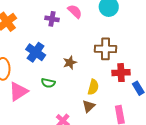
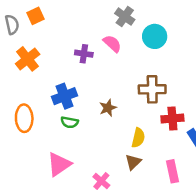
blue cross: (36, 52) -> (65, 96), turned 36
green semicircle: (48, 83) -> (70, 122), moved
pink triangle: (18, 92) -> (59, 164), moved

